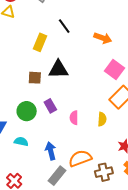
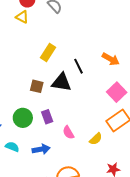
black line: (64, 26) -> (79, 66), moved
pink semicircle: (74, 118) -> (68, 132), turned -40
yellow semicircle: (102, 119) -> (96, 139), turned 32
blue arrow: (51, 151) -> (41, 149), moved, turned 84

